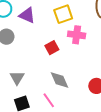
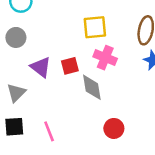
purple triangle: (27, 15) -> (41, 67), moved
gray diamond: (60, 80) -> (92, 87), moved

